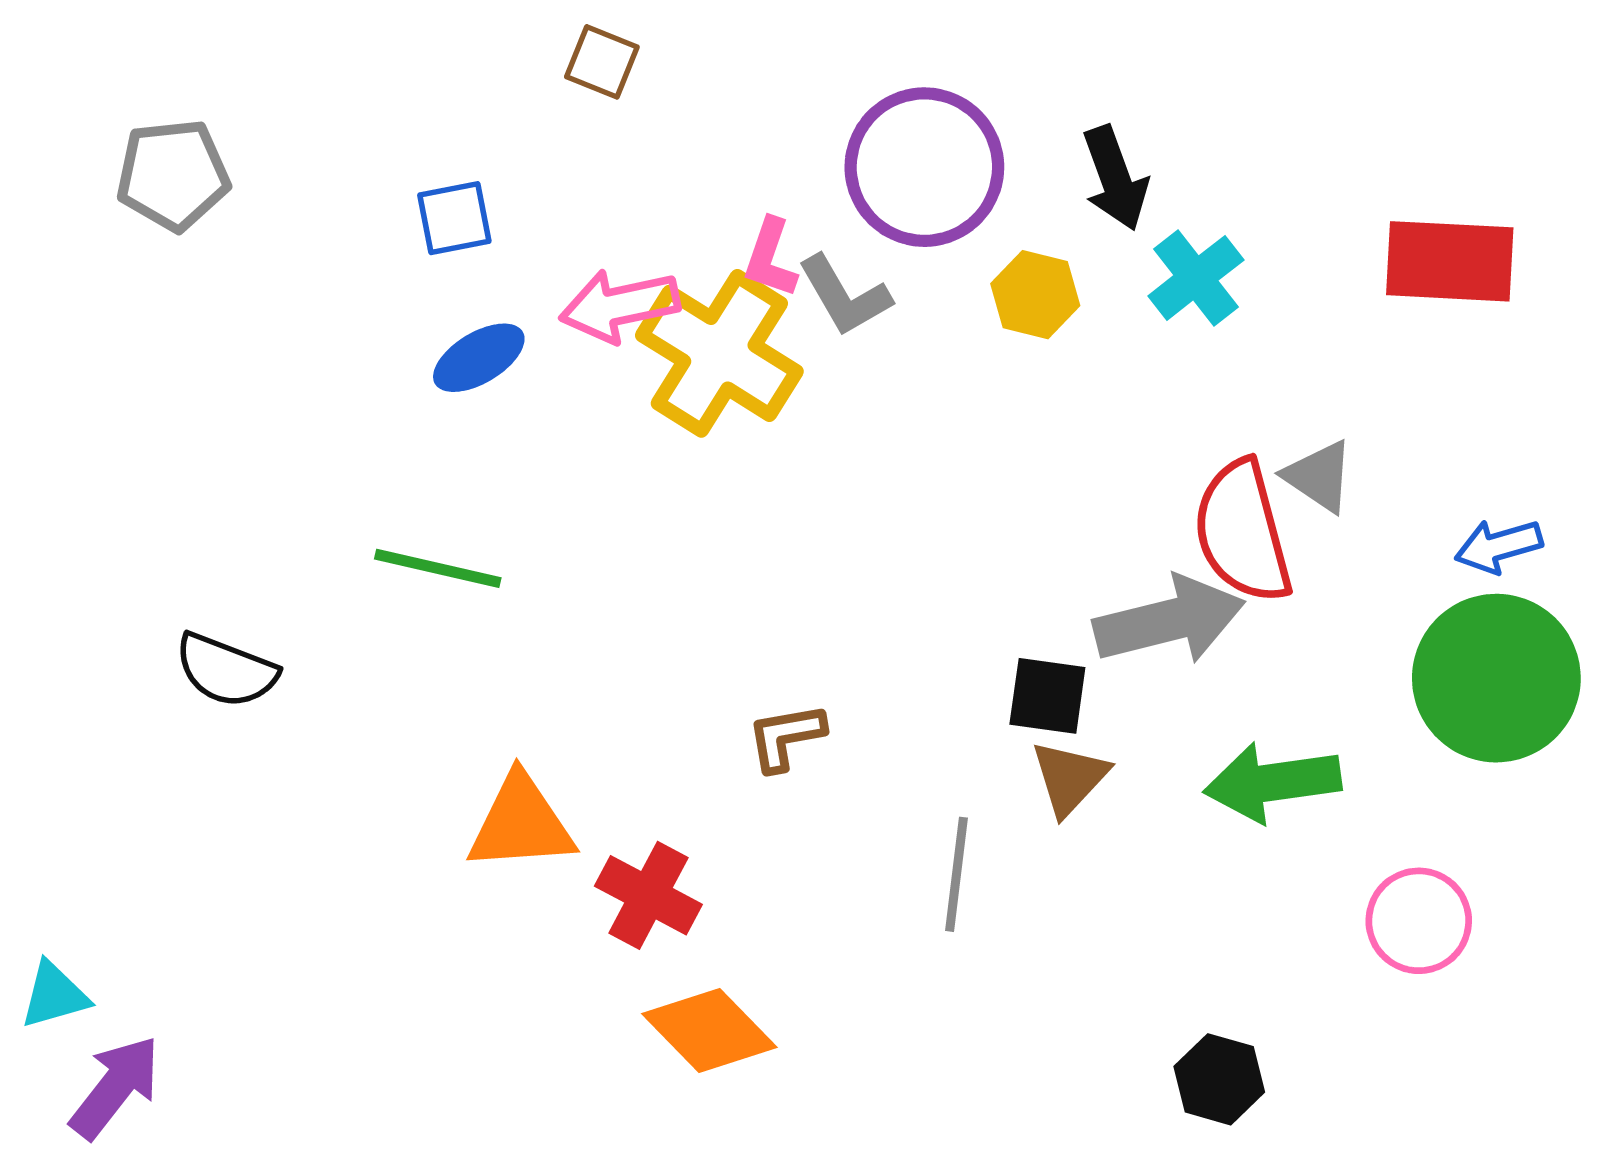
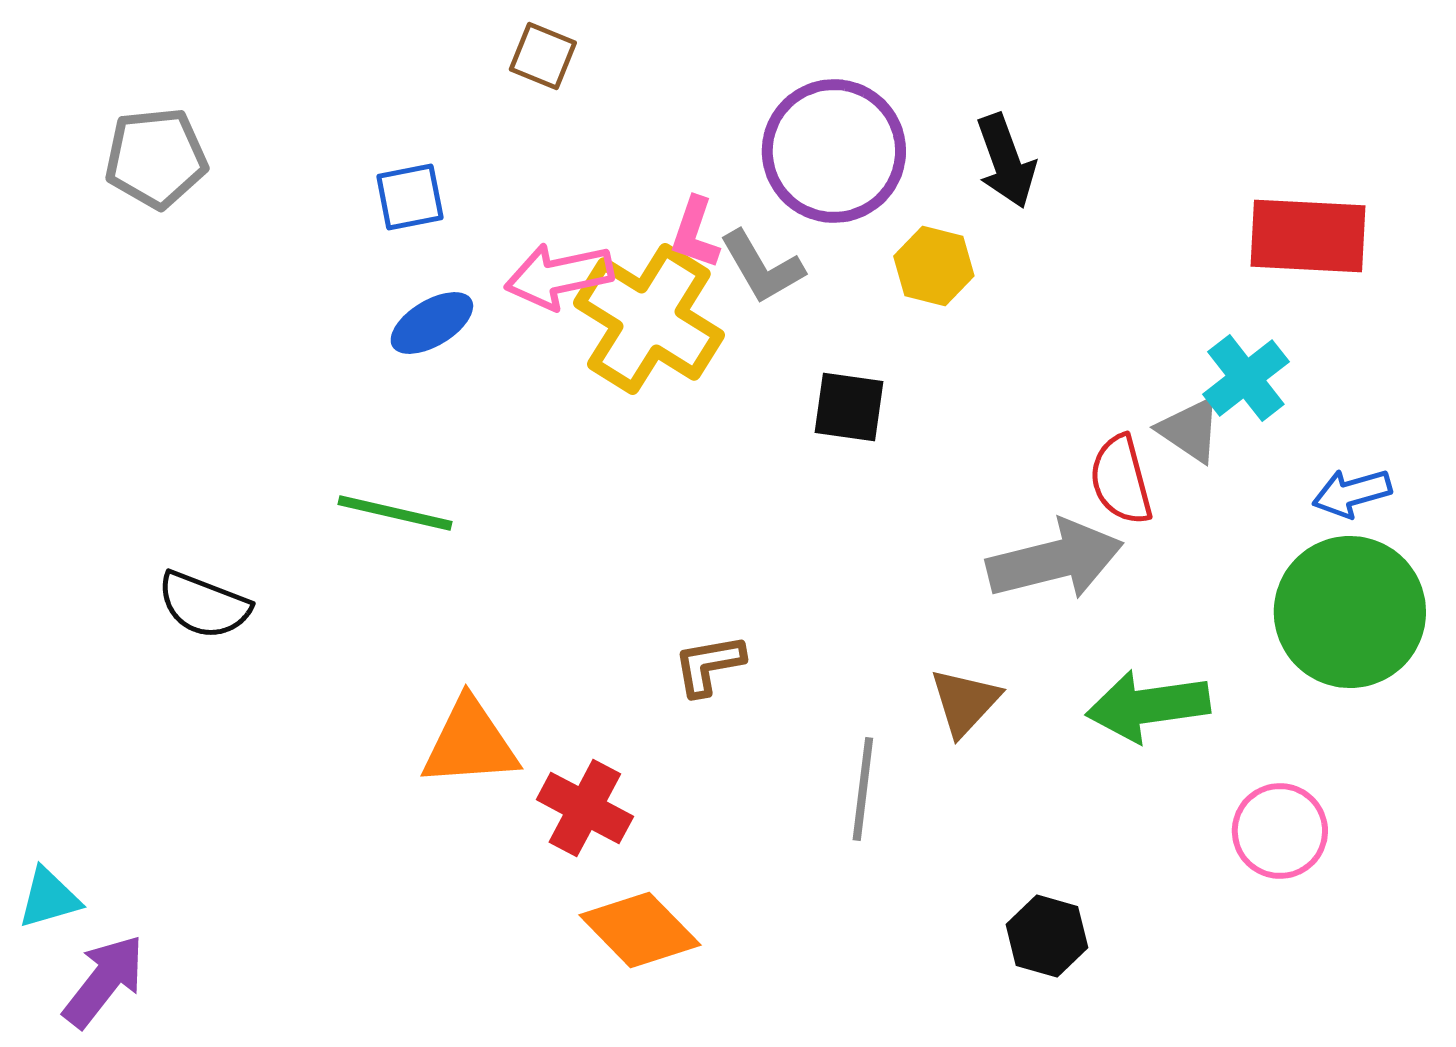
cyan cross: (1196, 278) -> (1246, 378), moved
red semicircle: (1243, 532) -> (1121, 480), size x0.7
black square: (1047, 696) -> (849, 407), moved
black hexagon: (1219, 1079) -> (1047, 936), moved

